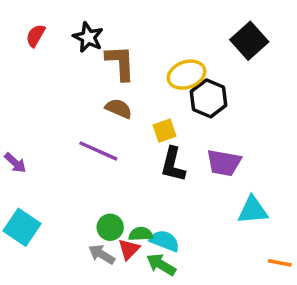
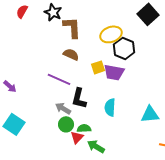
purple trapezoid: (224, 163) -> (114, 72), moved
black L-shape: (173, 164) -> (79, 98), moved
cyan semicircle: (164, 241) -> (110, 107), moved, turned -108
gray arrow: (102, 254) -> (63, 108), moved

